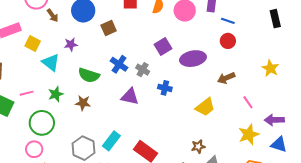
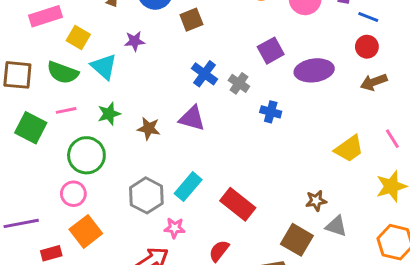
green semicircle: (89, 75) -> (63, 73), moved
brown arrow: (226, 78) -> (374, 82), moved
purple triangle: (130, 96) -> (192, 118), moved
yellow trapezoid: (205, 107) -> (349, 149), moved

